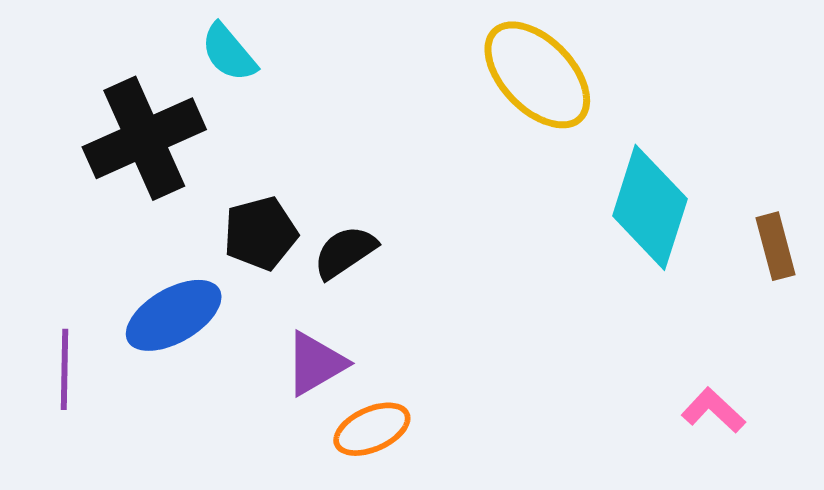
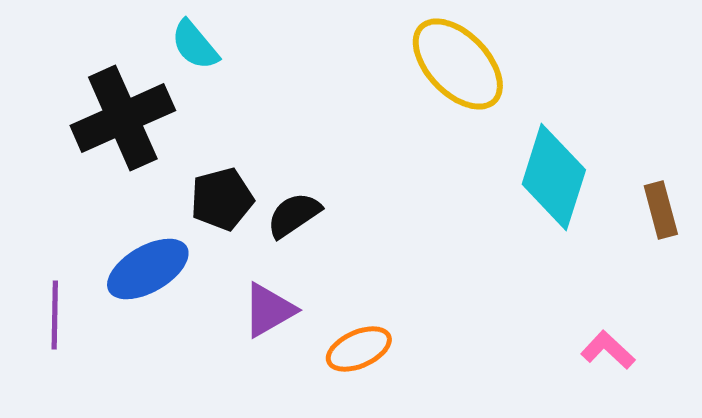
orange ellipse: (372, 429) -> (359, 349), moved

